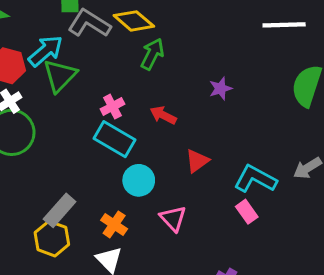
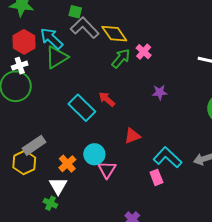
cyan arrow: (46, 51) -> (51, 39), turned -110
pink cross: (112, 107) -> (144, 52), moved, turned -35
red arrow: (163, 115) -> (107, 99), moved
cyan circle: (139, 180) -> (94, 154), moved

